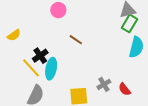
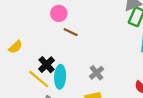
brown line: (76, 40) -> (71, 32), moved
gray cross: (104, 84) -> (96, 73), moved

